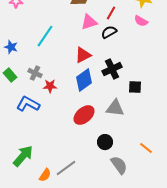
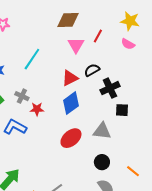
pink triangle: (89, 22) -> (76, 45), turned -42
black semicircle: (109, 32) -> (92, 70), moved
black cross: (112, 69) -> (110, 88), moved
black circle: (105, 142) -> (102, 162), moved

